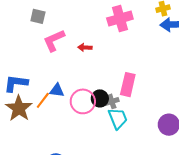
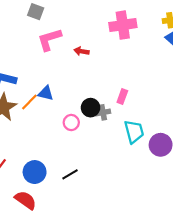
pink rectangle: (128, 85) -> (122, 97), size x0.6
pink circle: (83, 101) -> (71, 123), moved, size x0.6
cyan trapezoid: (118, 119) -> (134, 132), moved

